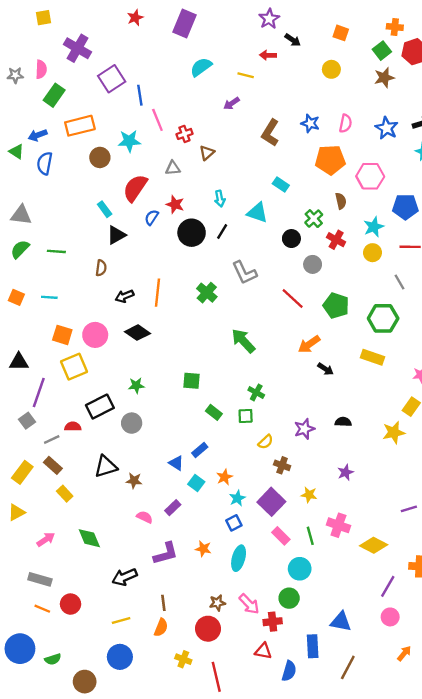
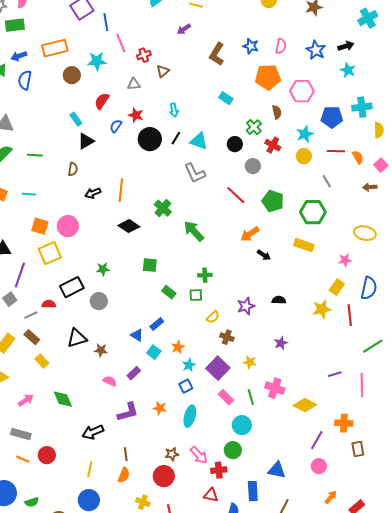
green rectangle: (54, 95) -> (15, 25), moved, turned 48
red semicircle: (135, 188) -> (102, 101), size x0.7
cyan triangle: (257, 213) -> (199, 141), moved
green cross: (207, 293) -> (163, 208), moved
black diamond: (137, 333) -> (129, 226), moved
green cross: (256, 392) -> (205, 275), turned -32
yellow line: (121, 620) -> (90, 469), turned -63

